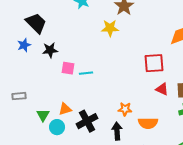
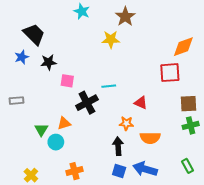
red square: (154, 63) -> (170, 73), moved
cyan line: (86, 73) -> (109, 86), moved
red triangle: (162, 89) -> (141, 103), moved
gray rectangle: (19, 96) -> (16, 101), moved
black cross: (87, 121) -> (87, 103), moved

